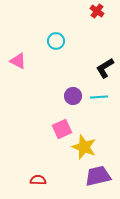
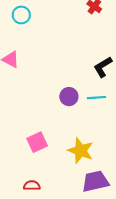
cyan circle: (56, 41) -> (21, 15), moved
pink square: (62, 129) -> (37, 142), moved

